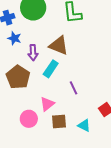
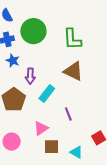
brown triangle: (59, 45) -> (73, 71), moved
pink circle: (29, 119) -> (12, 142), moved

